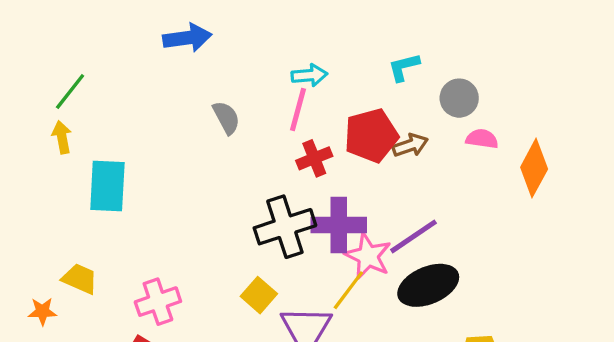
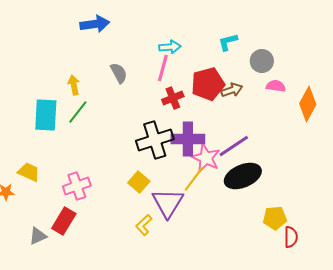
green line: (70, 92) -> (78, 112), moved
yellow arrow: (62, 137) -> (74, 85), moved

